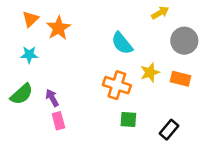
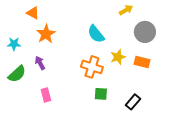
orange triangle: (31, 19) -> (33, 13), moved, turned -48
orange star: (58, 28) -> (46, 34), moved
cyan star: (29, 55) -> (14, 44), moved
purple arrow: (52, 98) -> (40, 63), moved

